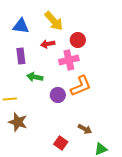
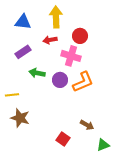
yellow arrow: (54, 21) -> (56, 17), turned -140
purple rectangle: (21, 56) -> (23, 52), turned 63
pink cross: (69, 60) -> (71, 56), turned 30
purple circle: (58, 95) -> (60, 80), moved

